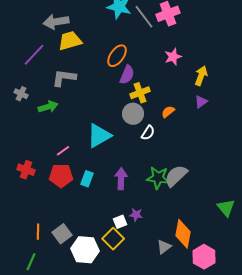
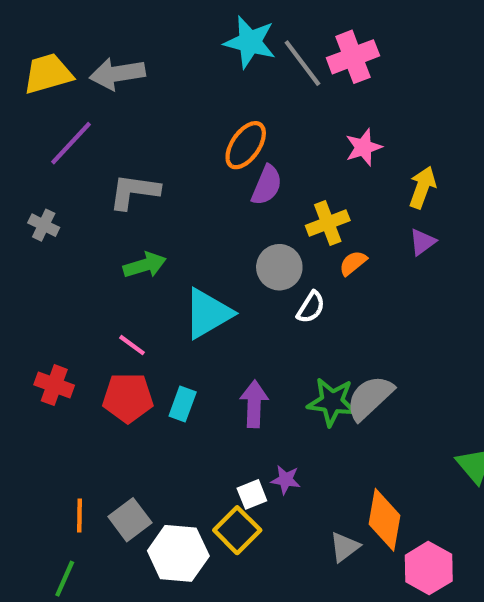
yellow trapezoid: (70, 41) -> (48, 74), moved
yellow cross: (140, 93) -> (328, 223), moved
green arrow: (48, 107) -> (145, 265), moved
pink line: (63, 151) -> (132, 345), turned 72

